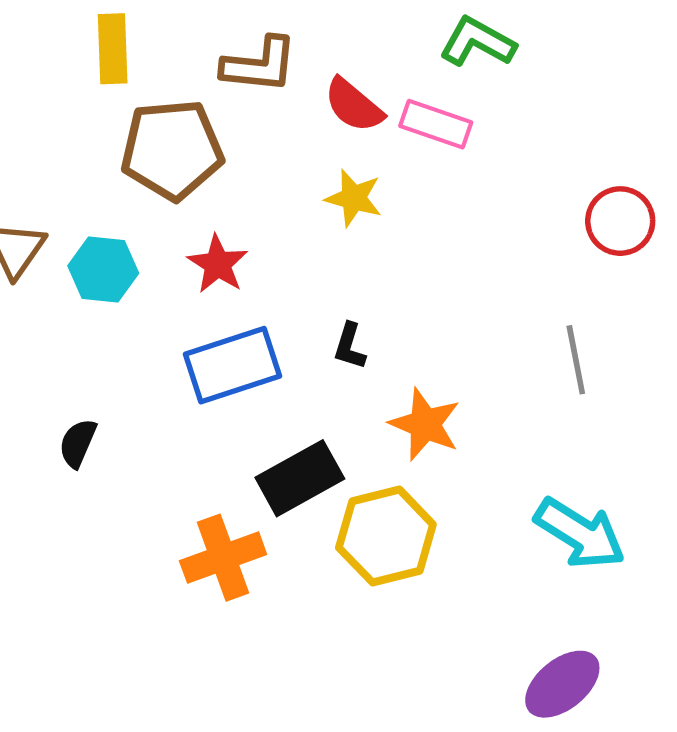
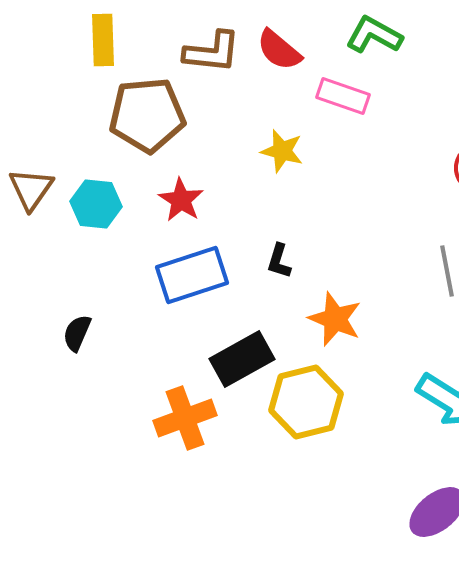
red semicircle: (354, 105) -> (279, 50), moved

